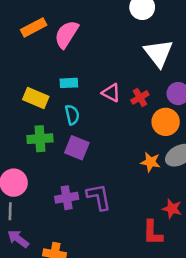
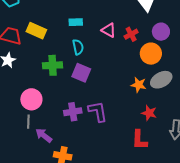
yellow rectangle: (36, 98) -> (36, 31), moved
red star: (172, 209) -> (149, 113), moved
purple arrow: (18, 239) -> (44, 135), moved

